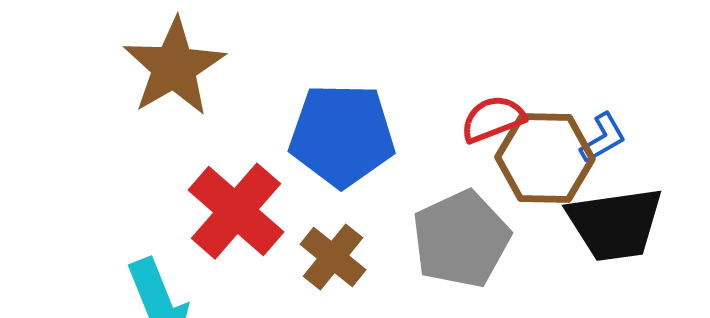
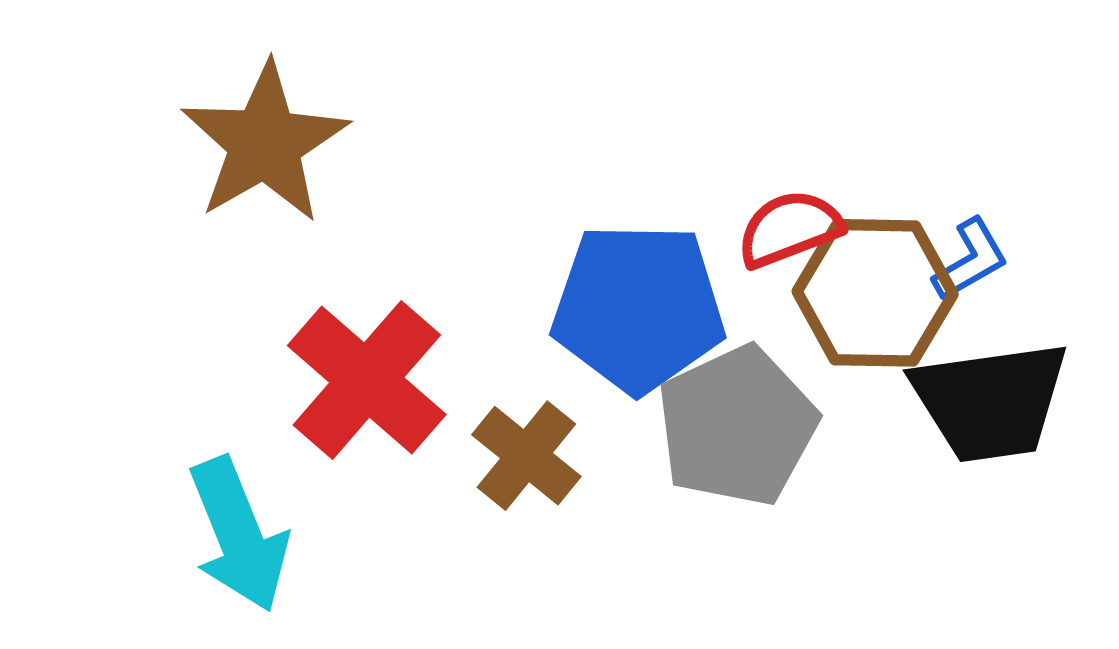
blue pentagon: (342, 135) -> (638, 308), moved

